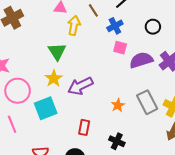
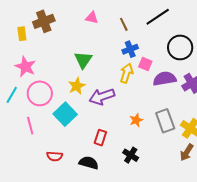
yellow arrow: (74, 25) -> (126, 73), moved
blue cross: (115, 26) -> (130, 49), moved
black circle: (153, 27) -> (180, 47), size x1.6
cyan square: (46, 108) -> (65, 114), turned -30

